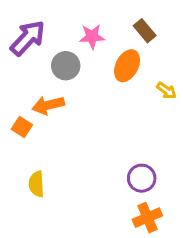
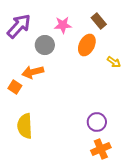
yellow semicircle: (37, 184) -> (25, 126), size x1.4

